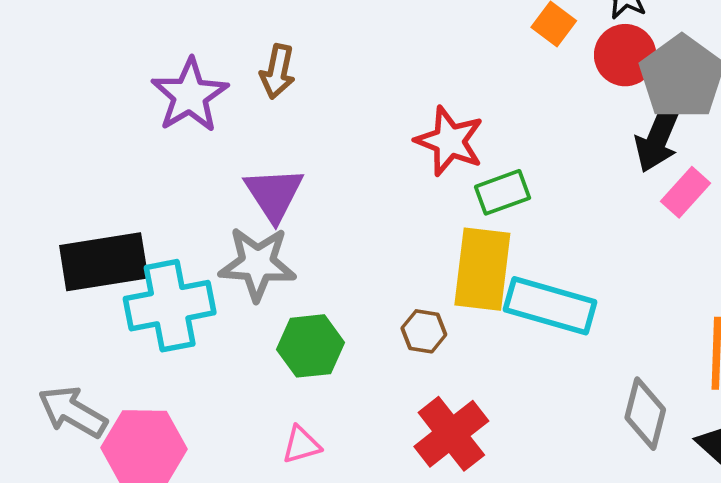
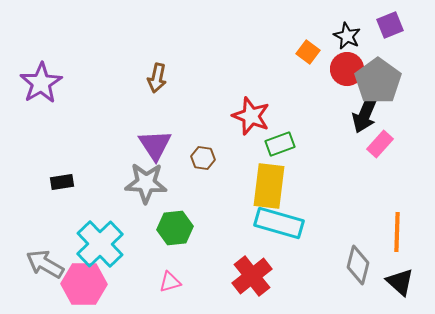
purple star: (190, 95) -> (41, 83), moved
black rectangle: (104, 262) -> (62, 182), size x0.5
cyan cross: (170, 306) -> (100, 244), moved, turned -33
cyan rectangle: (550, 306) -> (279, 223), moved
brown hexagon: (424, 331) -> (203, 158), moved

